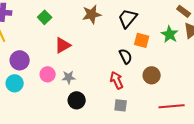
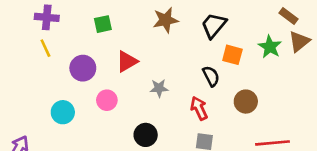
green square: (45, 17) -> (103, 24), turned 32
purple circle: (20, 60) -> (83, 68), moved
gray star: (69, 77) -> (159, 88), moved

